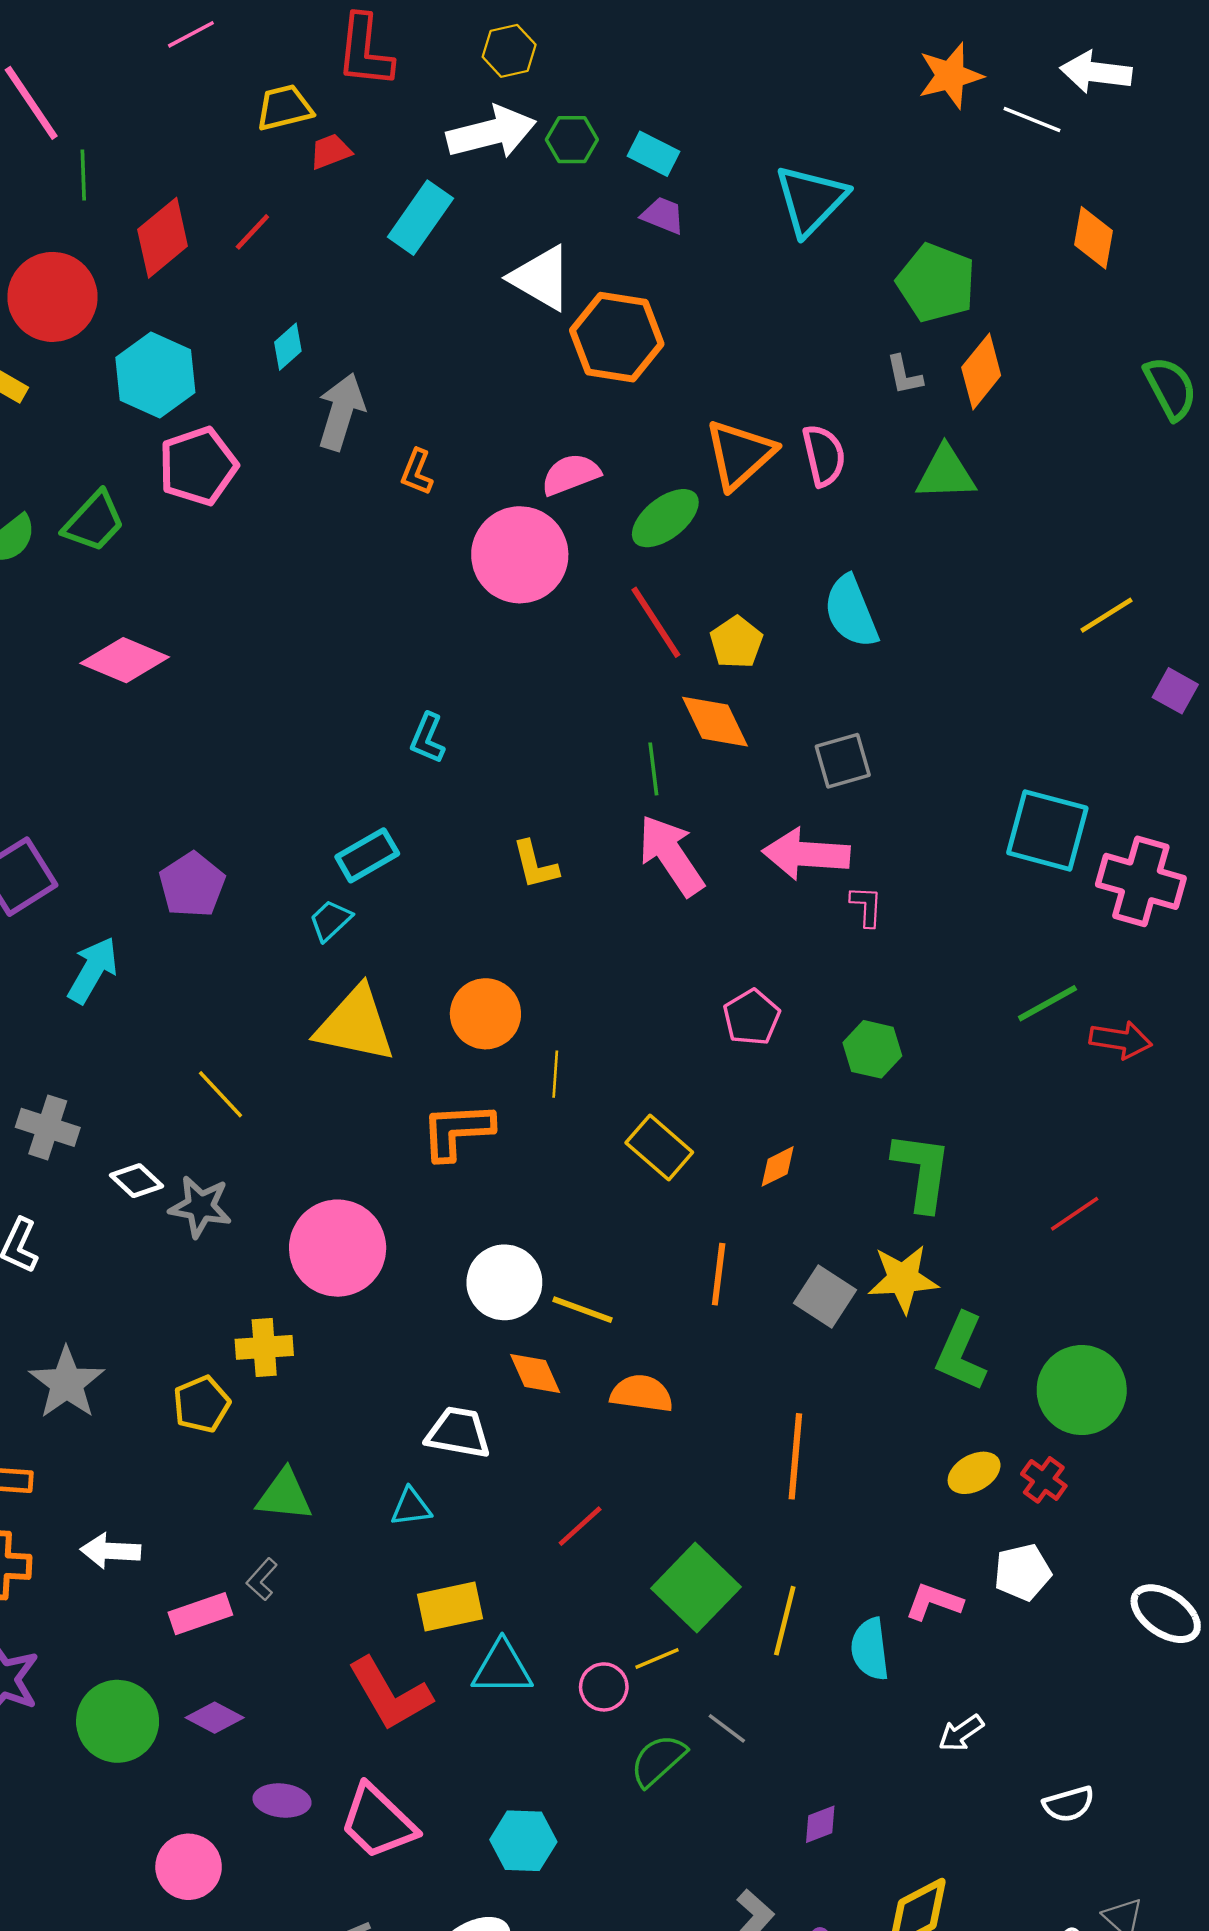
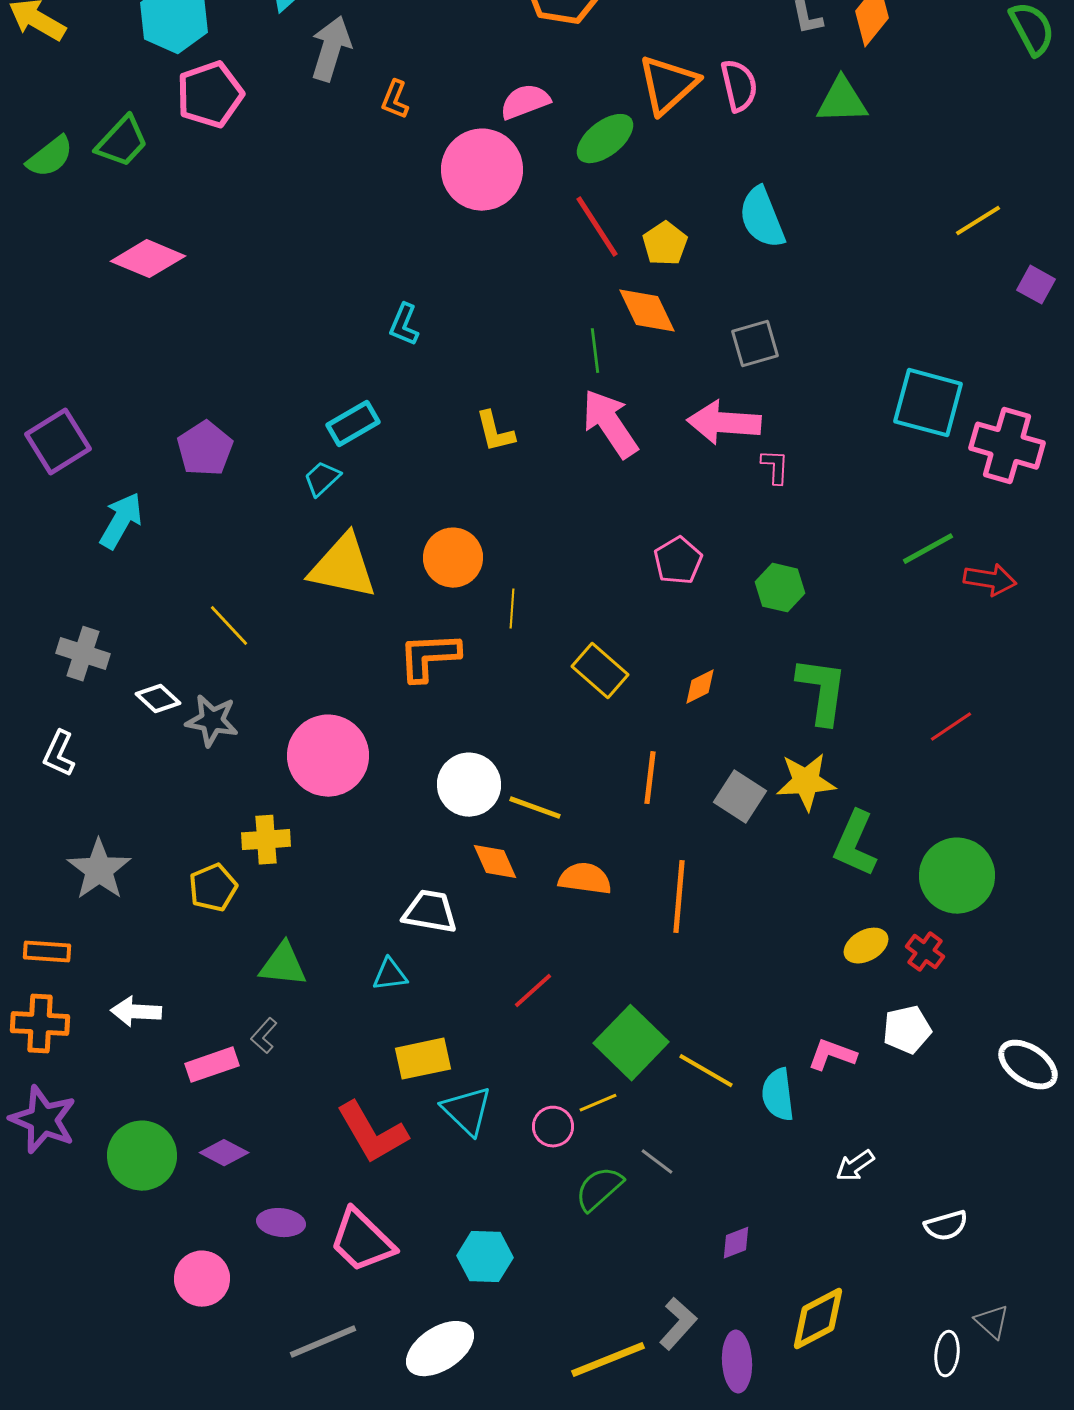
orange line: (795, 1456) -> (679, 897), moved
yellow line: (785, 1621) -> (706, 1071), turned -74
cyan triangle: (502, 1668) -> (467, 1111), turned 44

